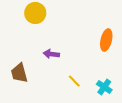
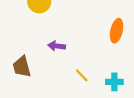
cyan cross: (104, 87) -> (114, 82), turned -35

